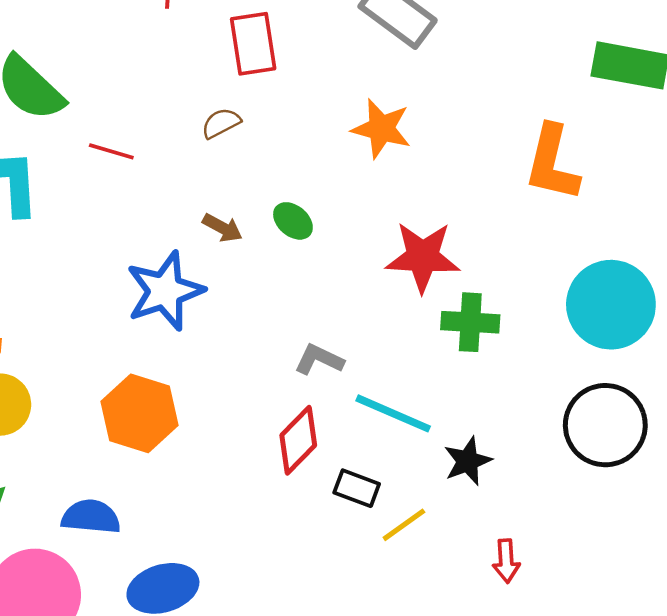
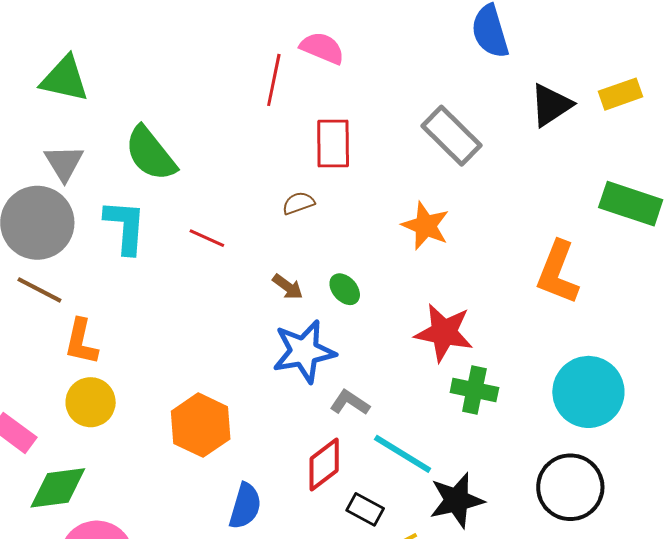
red line: (111, 151) -> (207, 238), moved
blue star: (165, 291) -> (304, 351), moved
black star: (468, 461) -> (457, 500), size x1.4
blue semicircle: (91, 517) -> (245, 506), moved, turned 93

